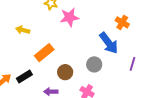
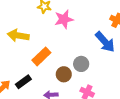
yellow arrow: (23, 30) -> (18, 36), size x1.5
gray circle: (94, 64) -> (81, 64), moved

